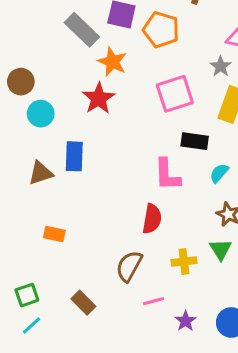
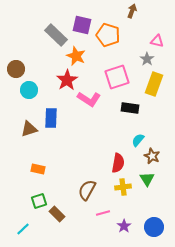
cyan semicircle: (219, 173) -> (138, 140), moved
pink L-shape: (167, 175) -> (89, 99), moved, turned -55
red semicircle: (152, 219) -> (118, 163), moved
green square: (27, 295) -> (39, 201), moved

